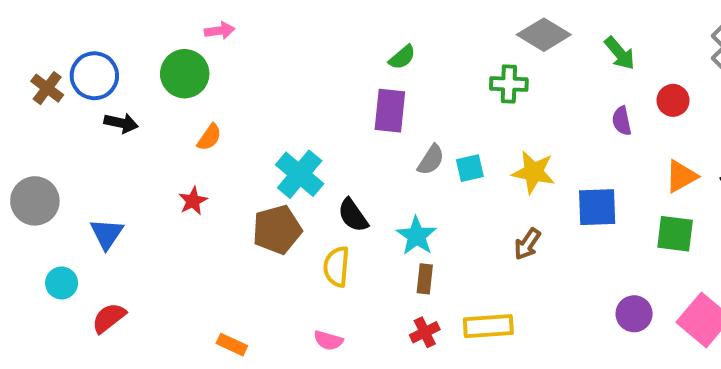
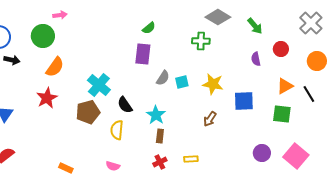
orange semicircle: (209, 137) -> (55, 67), size x1.5
red star: (193, 201) -> (47, 98), size x1.5
yellow rectangle: (488, 326) -> (191, 159), size x0.6

